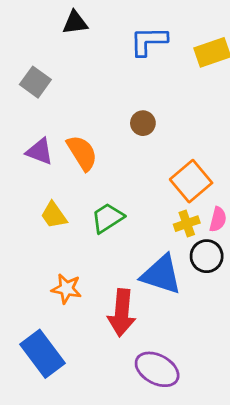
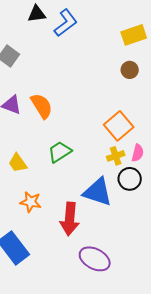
blue L-shape: (149, 41) -> (66, 23), moved, turned 144
brown circle: (143, 123) -> (130, 70), moved
yellow trapezoid: (54, 215) -> (18, 163), moved

